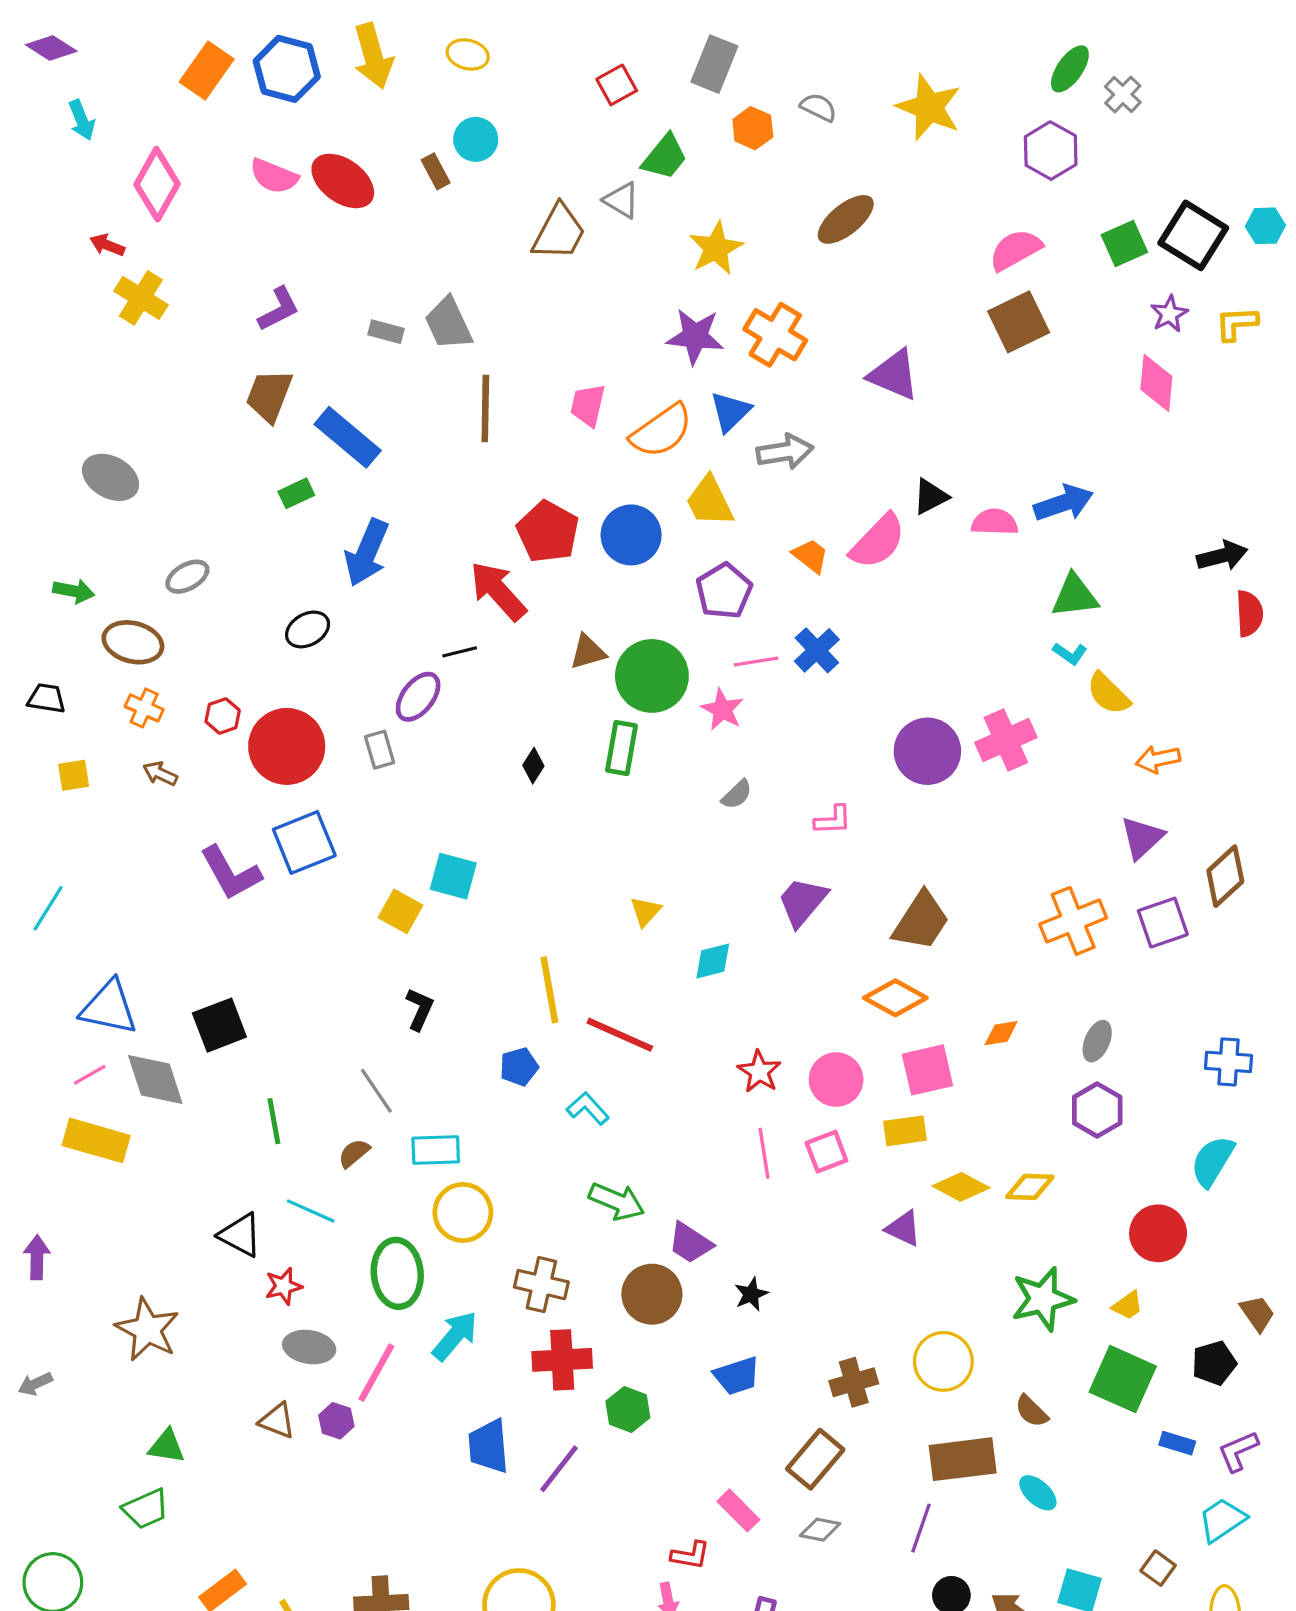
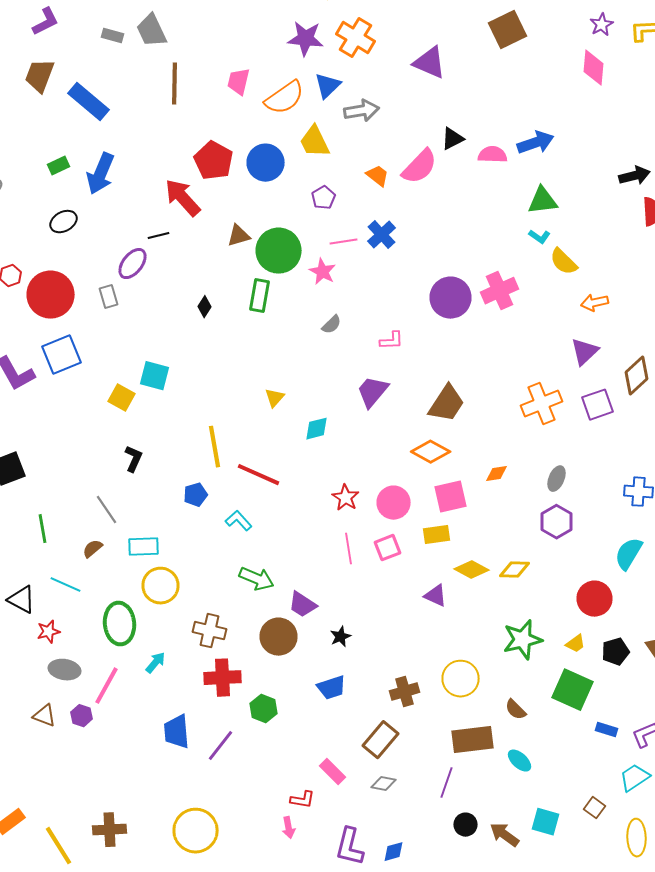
green rectangle: (296, 493) -> (58, 166), moved
purple pentagon: (724, 591) -> (324, 198), size x0.7
cyan arrow: (455, 1336) -> (156, 663), size x0.7
black pentagon: (1214, 1363) -> (616, 652), moved

